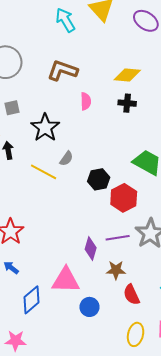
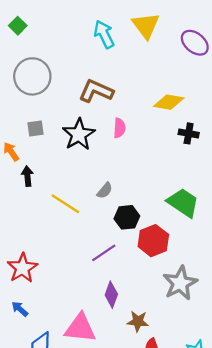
black cross: (127, 103) -> (189, 133), moved
black star: (45, 128) -> (79, 134), moved
gray semicircle: (66, 159) -> (105, 191), moved
purple line: (118, 238) -> (104, 253), moved, turned -30

